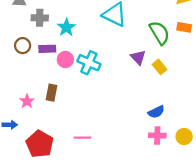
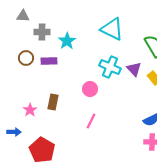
pink circle: (65, 60) -> (90, 89), moved
cyan cross: (89, 63) -> (110, 67), moved
pink line: (82, 138) -> (91, 121), moved, turned -63

